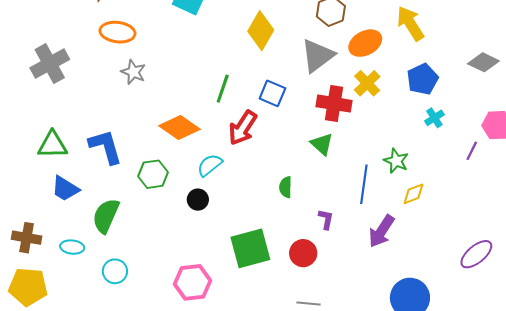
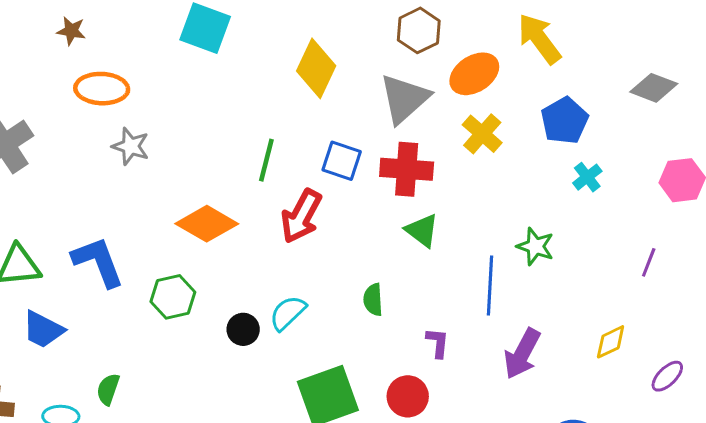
red cross: (334, 104) -> (407, 169), moved
purple line: (472, 151) -> (649, 262), moved
cyan semicircle: (210, 165) -> (288, 313), moved
yellow diamond: (413, 194) -> (611, 342), moved
green semicircle: (106, 216) -> (108, 389), moved, size x0.6
purple ellipse: (476, 254) -> (667, 376), size x0.7

